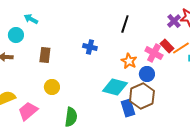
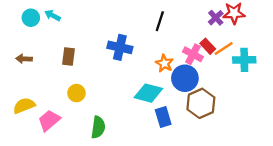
cyan circle: (16, 35) -> (31, 18), moved
blue cross: (90, 47) -> (120, 47), size x1.5
blue circle: (147, 74) -> (185, 78), size x1.5
brown hexagon: (142, 96) -> (201, 103), moved

